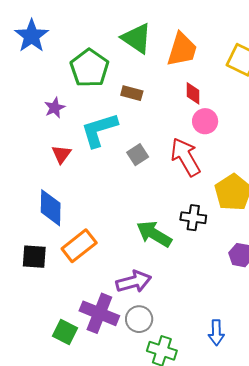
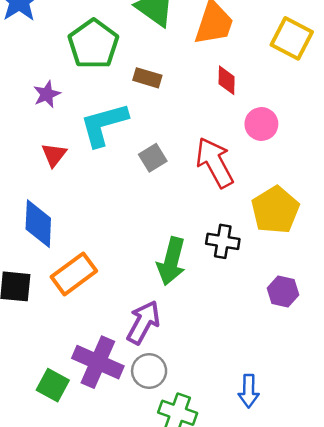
pink circle: (205, 121) -> (261, 124), moved
green arrow: (154, 234) -> (171, 261), turned -108
purple arrow: (134, 282) -> (143, 322), turned -48

